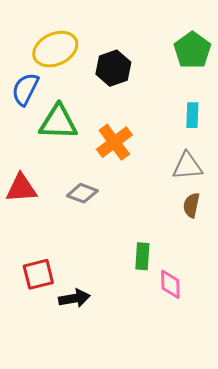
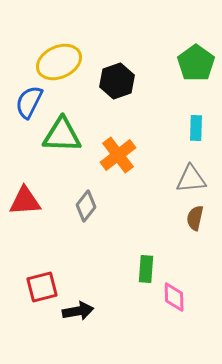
gray diamond: (82, 193) -> (86, 206), turned -72

